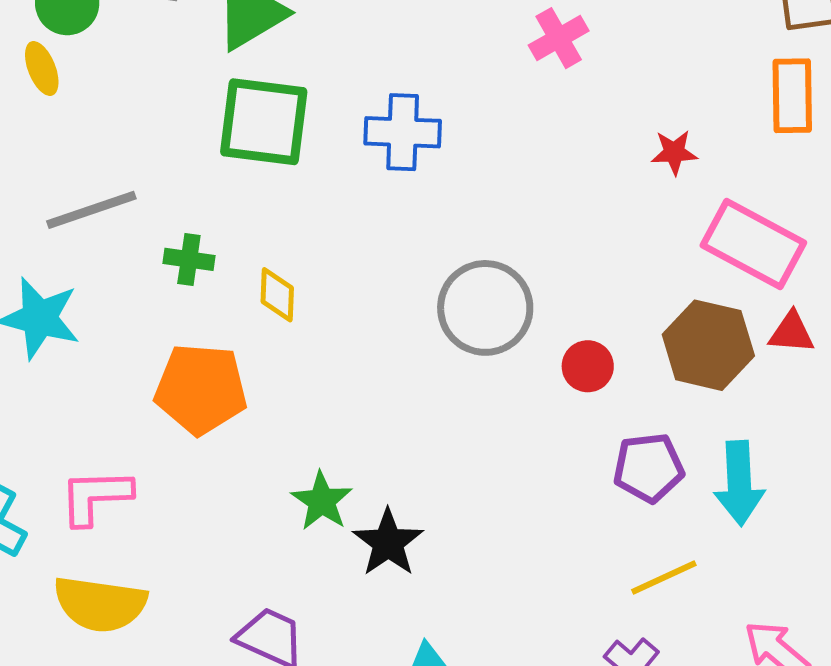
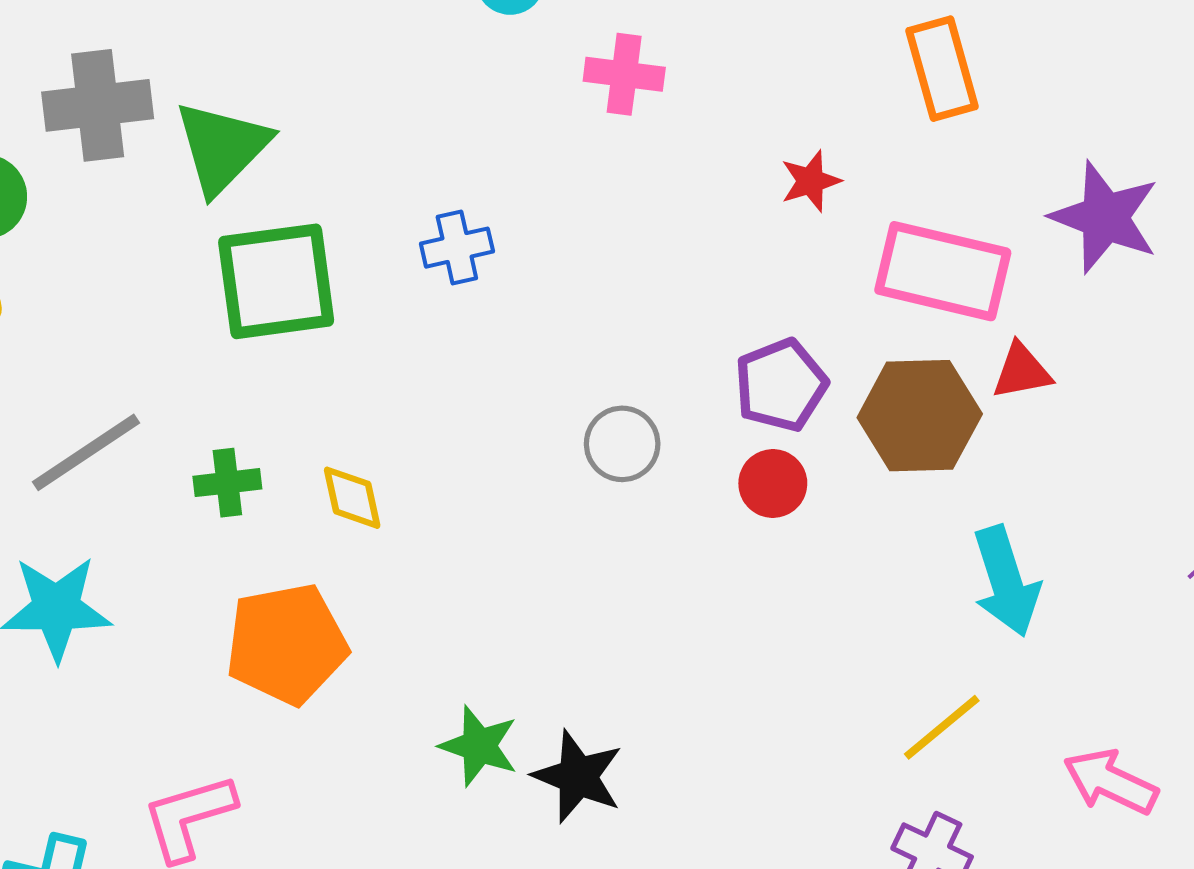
pink cross: (559, 38) -> (624, 74), turned -38
blue cross: (403, 132) -> (457, 248), size x0.7
gray circle: (485, 308) -> (622, 444), size x0.6
purple pentagon: (648, 468) -> (781, 385), moved

